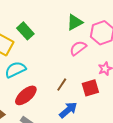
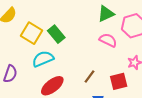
green rectangle: (25, 31) -> (56, 34), moved
pink semicircle: (78, 48) -> (108, 40), turned 60

